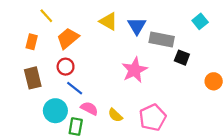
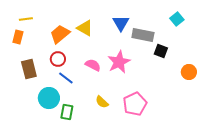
yellow line: (46, 16) -> (26, 19), moved, turned -56
yellow triangle: (108, 21) -> (85, 28), moved
orange rectangle: (32, 42) -> (18, 37), moved
pink semicircle: (89, 108) -> (93, 65), moved

